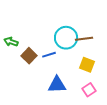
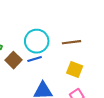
cyan circle: (66, 38) -> (37, 41), moved

